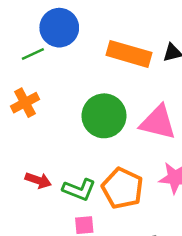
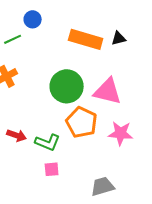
blue circle: (59, 28) -> (33, 19), size x0.6
orange pentagon: (122, 188) -> (82, 122), moved

